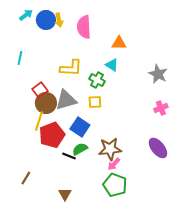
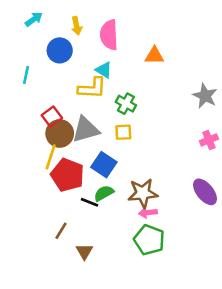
blue circle: (46, 20) -> (60, 50), moved
cyan triangle: (112, 65) -> (104, 70), moved
red pentagon: (52, 135) -> (67, 175), turned -30
pink arrow: (114, 164) -> (148, 213), turned 40
brown line: (26, 178) -> (61, 231), moved

